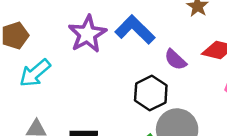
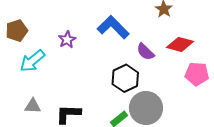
purple star: (87, 34) -> (67, 40), moved, size x0.6

